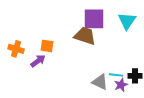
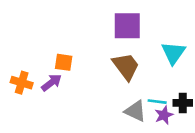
cyan triangle: (127, 21) -> (173, 53), moved
brown trapezoid: (85, 36) -> (126, 66), moved, turned 35
orange cross: (16, 49) -> (22, 83), moved

